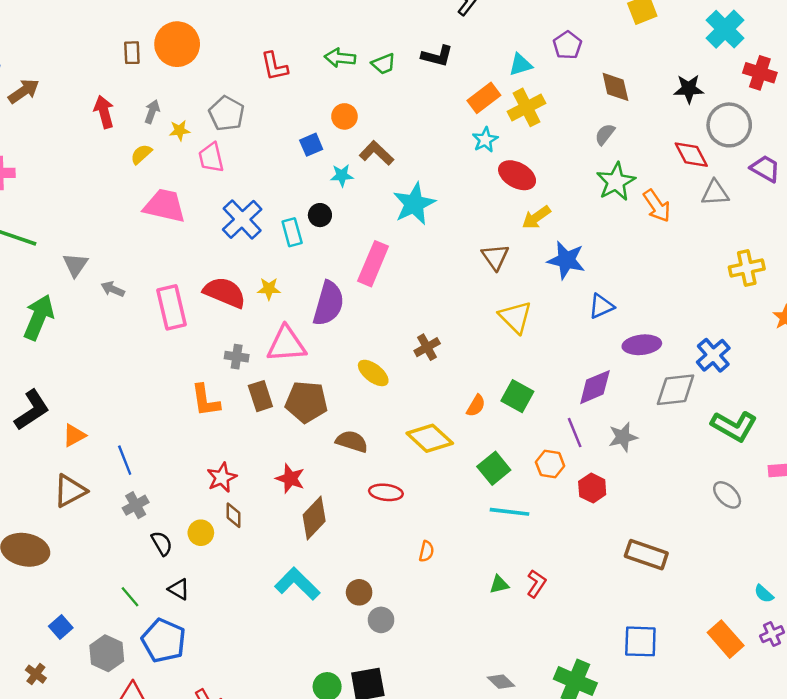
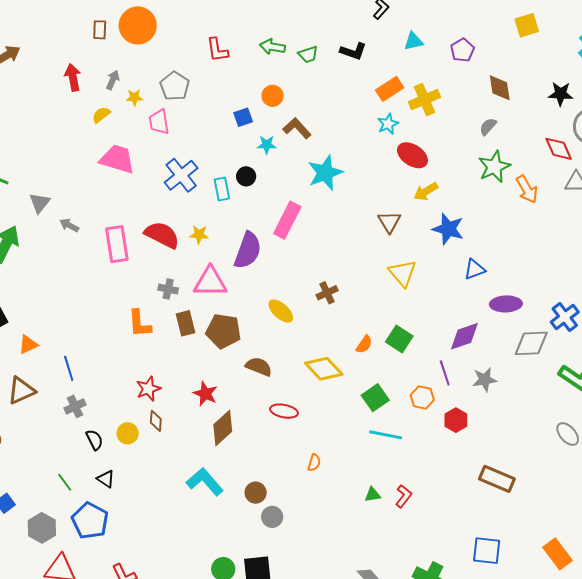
cyan triangle: (520, 65) -> (413, 41), moved

